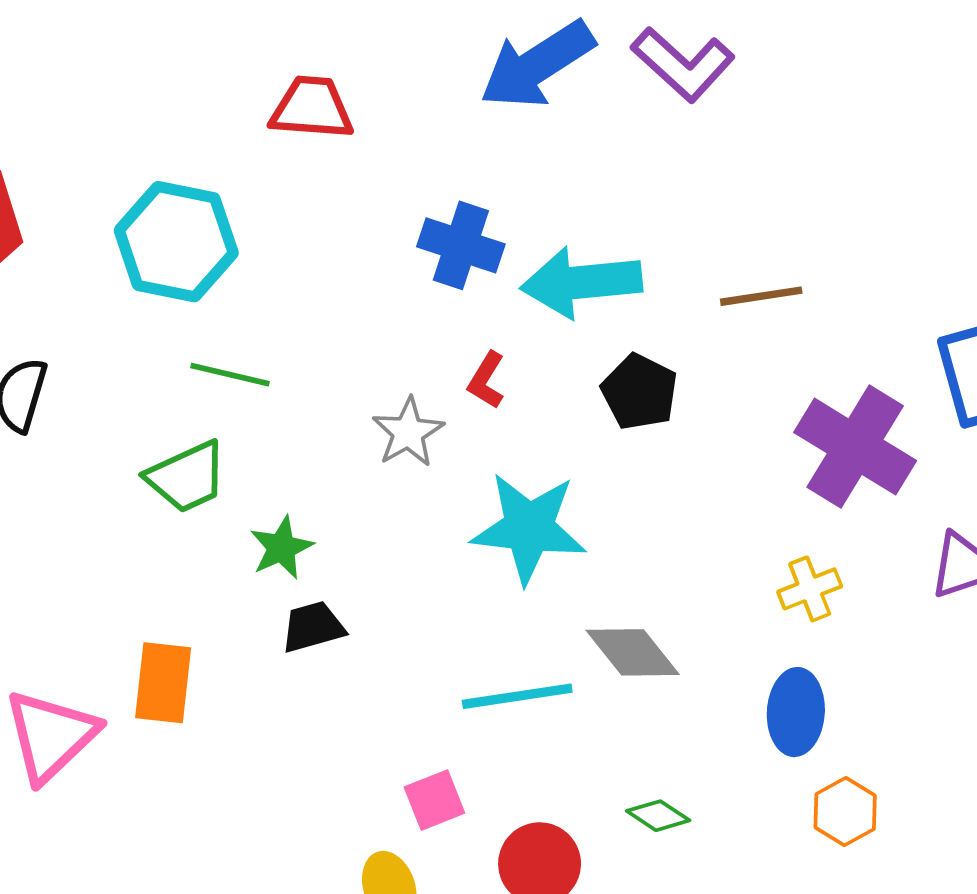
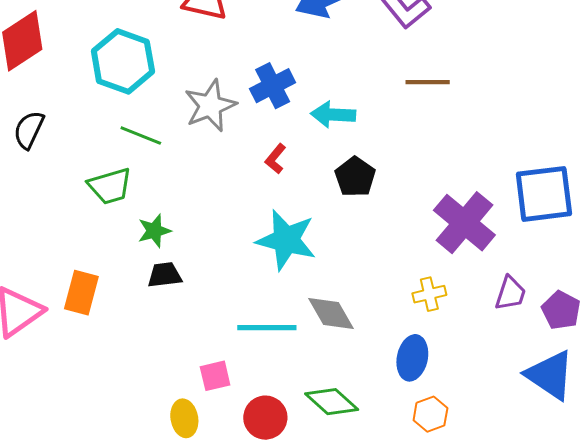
blue cross: (461, 245) -> (273, 86), turned 36
cyan arrow: (581, 282) -> (333, 115), size x0.7
brown line: (761, 296) -> (428, 82), moved
gray star: (408, 432) -> (210, 106), moved, size x1.4
green diamond: (658, 816) -> (332, 402), size x1.6

